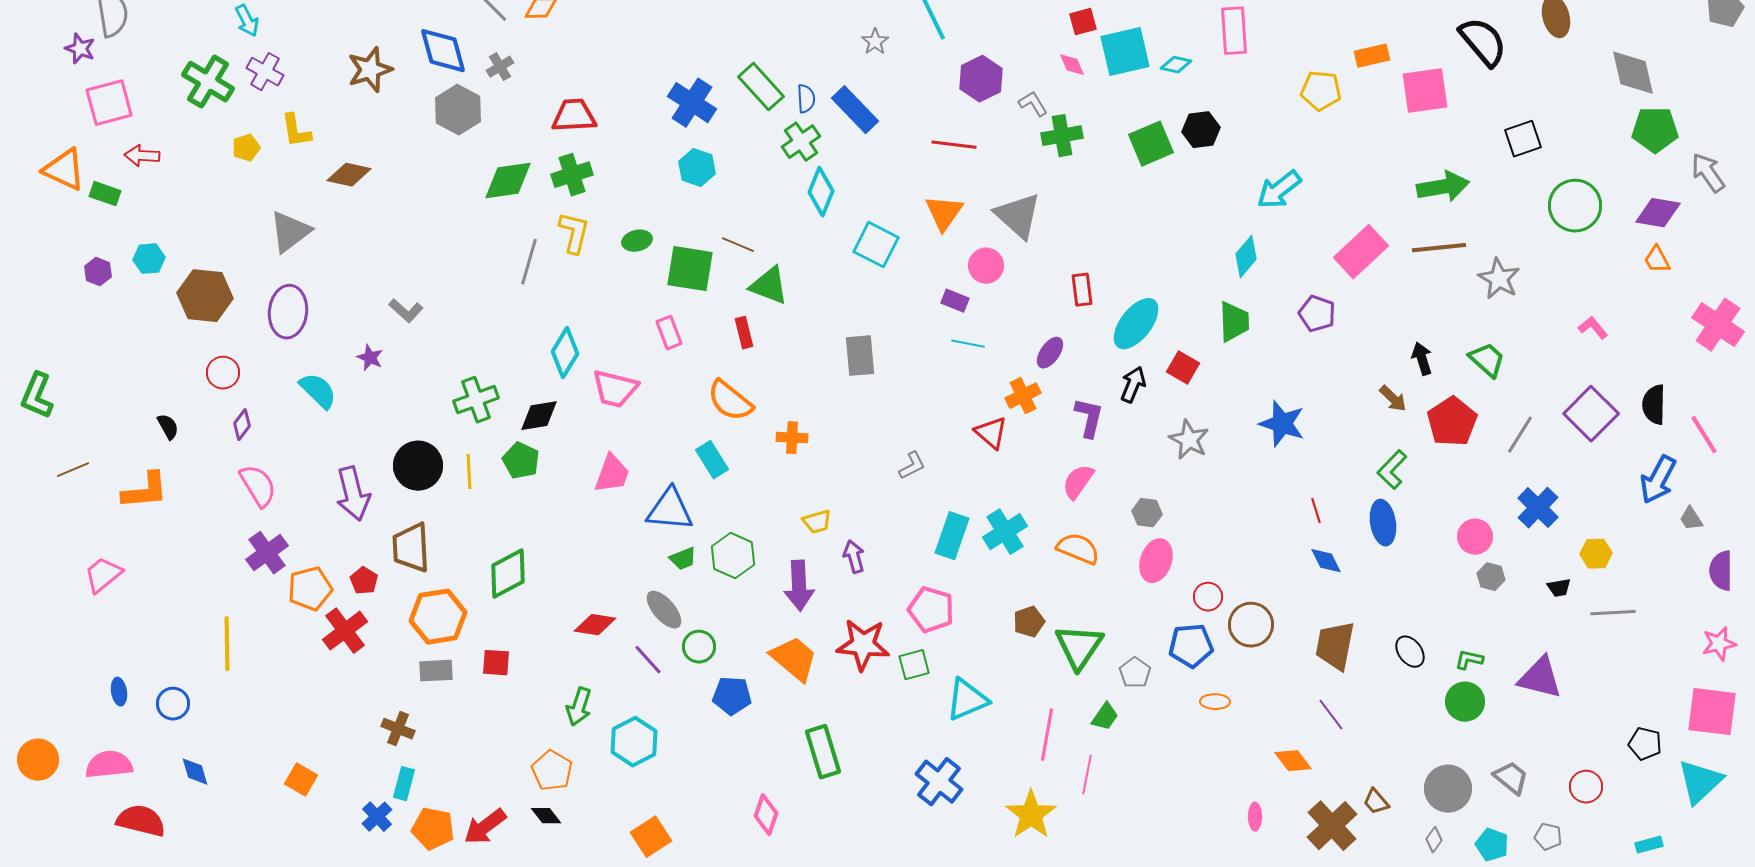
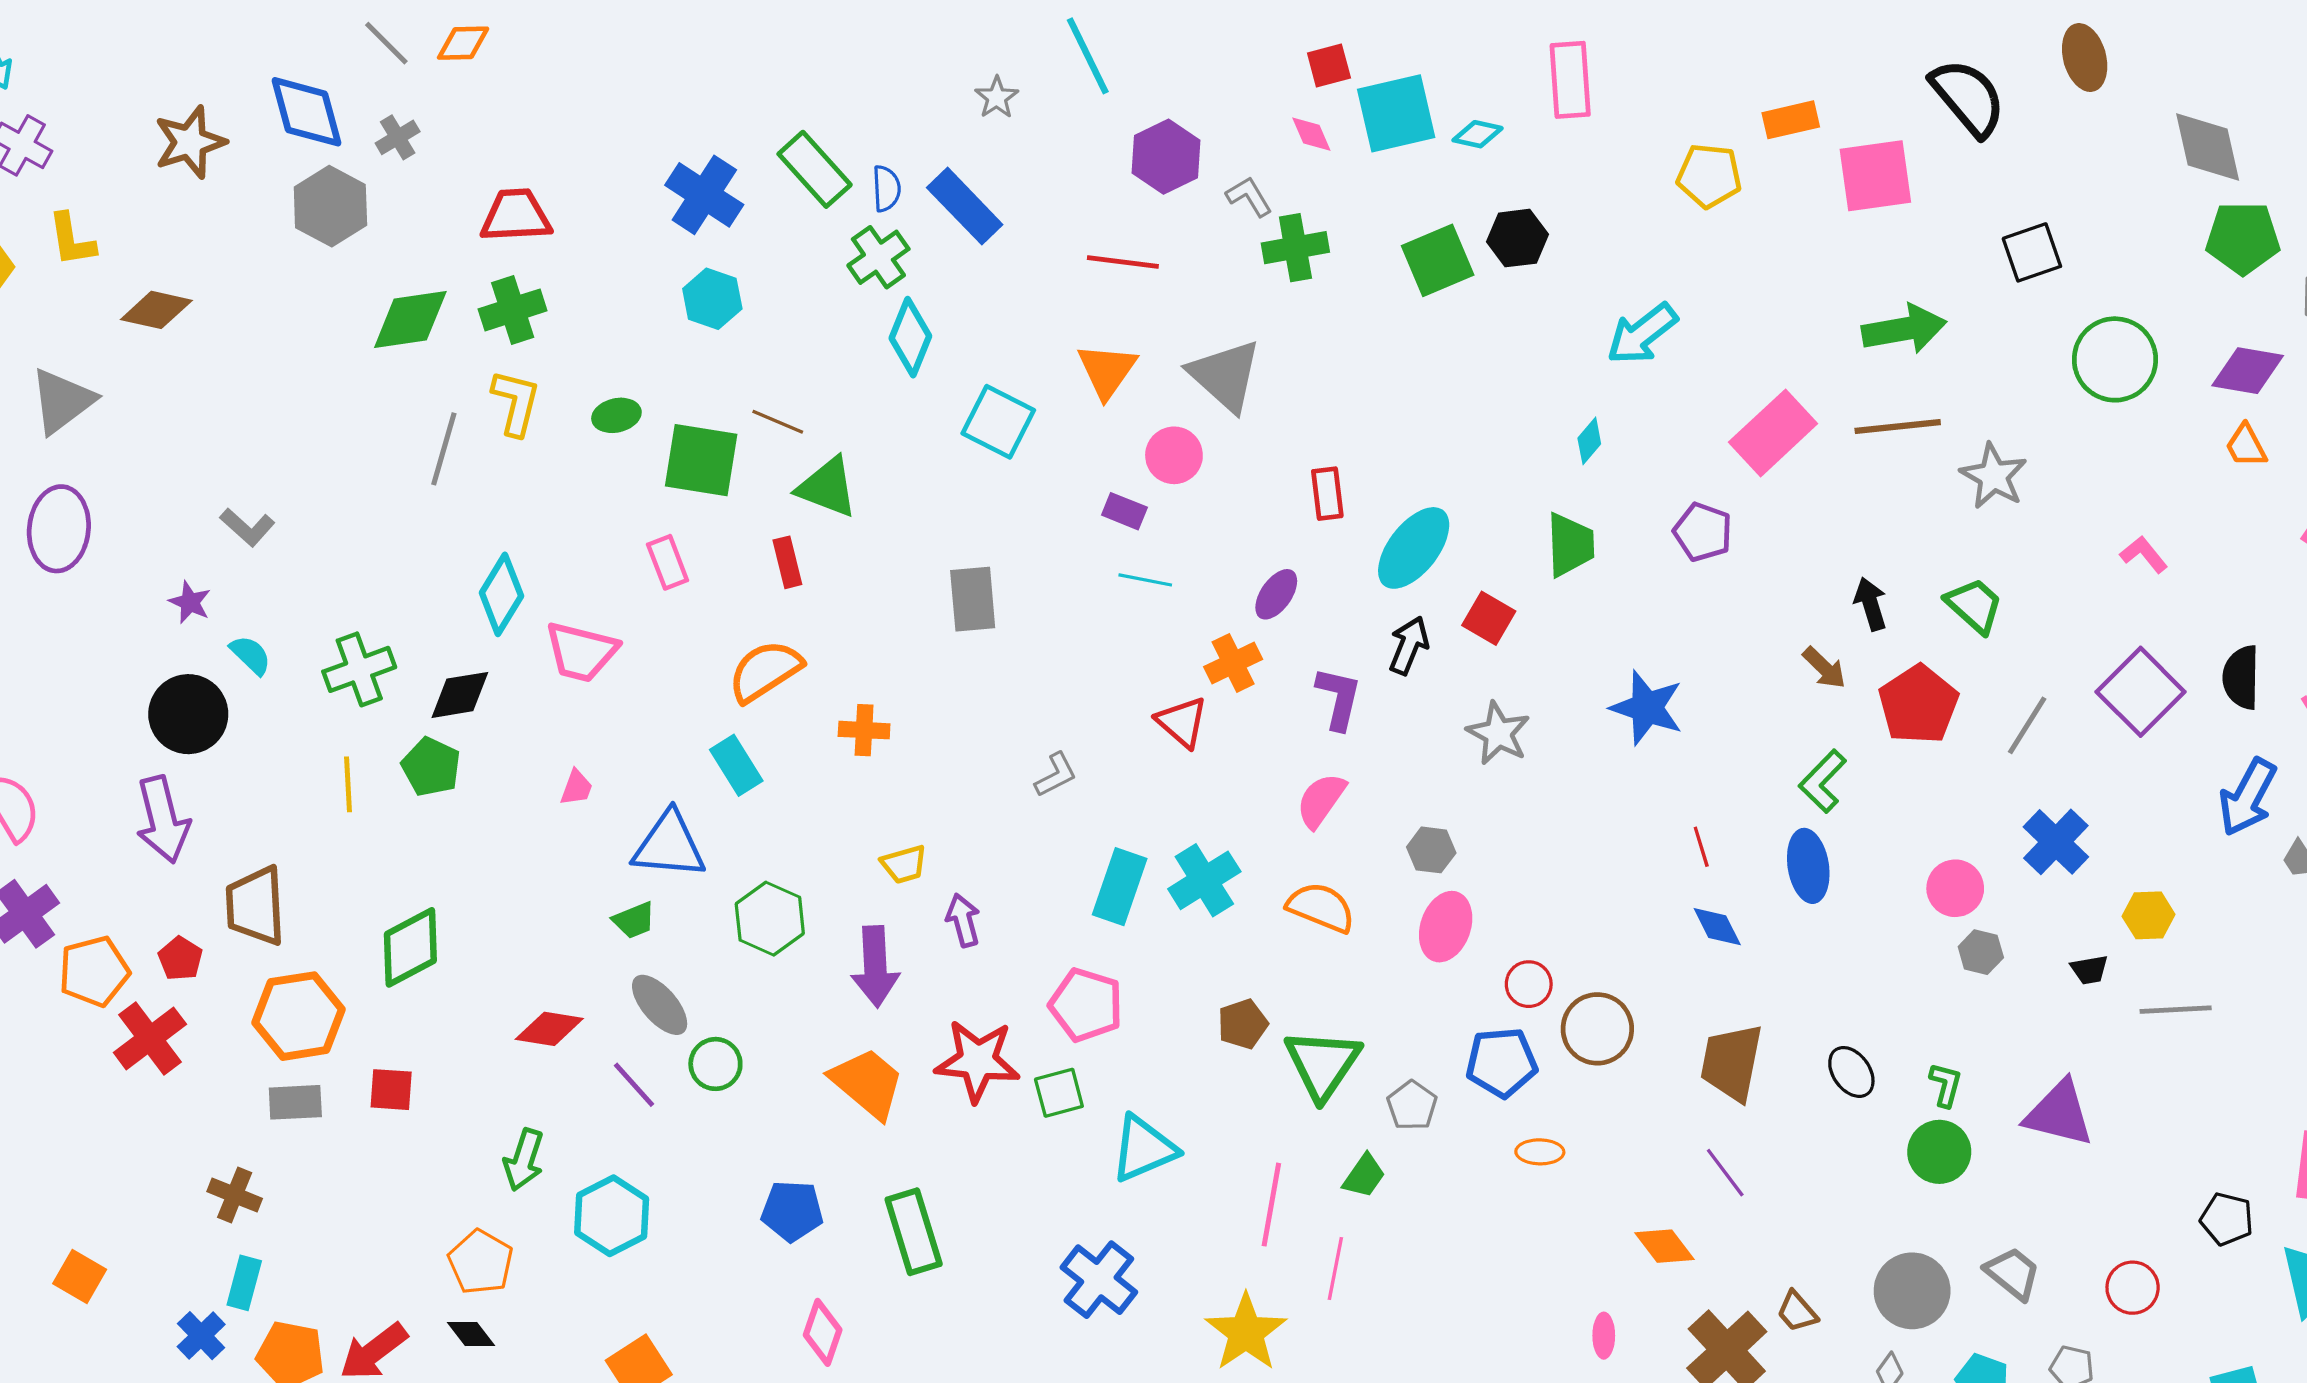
cyan diamond: (1246, 257) -> (1589, 441), size x0.7
cyan semicircle: (318, 391) -> (251, 655), moved, size x0.7
orange semicircle: (730, 401) -> (765, 671), turned 108
black circle: (418, 466) -> (188, 714), moved
pink trapezoid: (612, 474) -> (576, 788), size x0.6
green trapezoid: (683, 559) -> (634, 920), moved
green L-shape: (1469, 660) -> (1946, 1085), turned 92
blue pentagon: (732, 696) -> (792, 1211), moved

